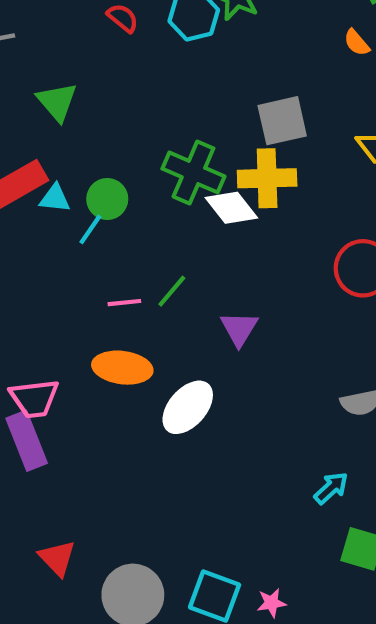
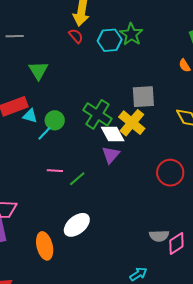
yellow cross: (267, 178) -> (132, 123), turned 32
green line: (172, 291) -> (77, 179), moved
purple triangle: (239, 329) -> (111, 155), moved
orange ellipse: (122, 368) -> (45, 246), moved, turned 60

